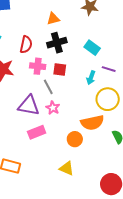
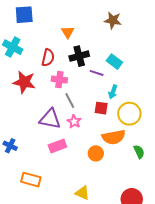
orange triangle: (53, 19) -> (68, 32), moved, turned -48
purple line: (109, 69) -> (97, 73), moved
red square: (60, 70) -> (101, 108), moved
yellow triangle: (67, 168) -> (82, 193), moved

